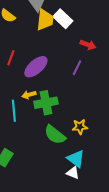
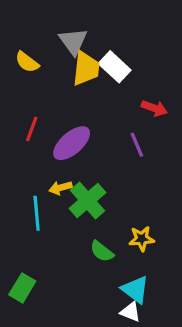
purple line: (77, 68) -> (137, 145), turned -49
green cross: (46, 103) -> (88, 200), turned -30
green semicircle: (55, 135) -> (102, 251), size x0.7

